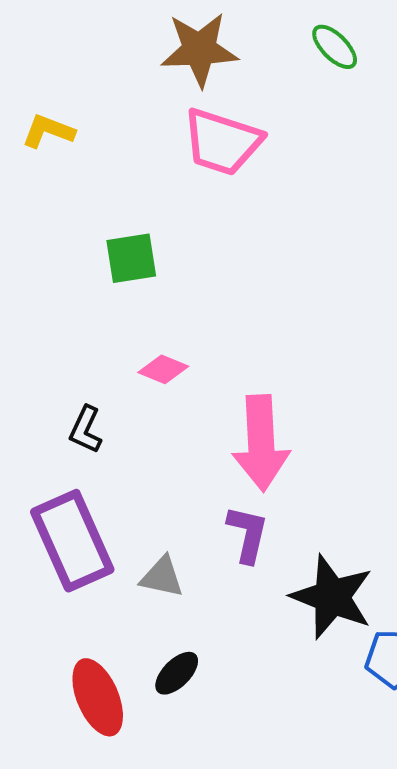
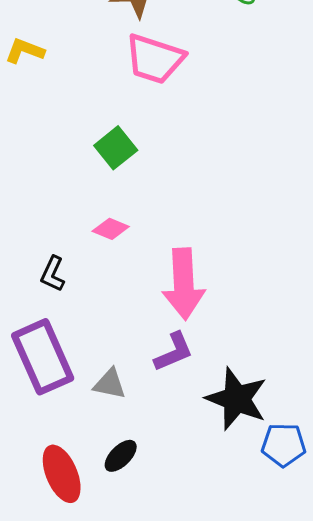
green square: (131, 258) -> (116, 148), moved, turned -30
purple L-shape: (248, 534) -> (174, 352), turned 54

